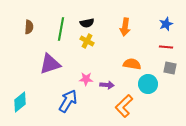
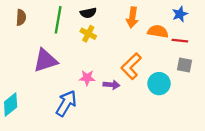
orange semicircle: (132, 64) -> (158, 31), moved
orange L-shape: (124, 106) -> (131, 66), moved

